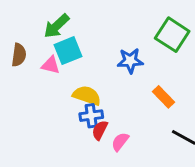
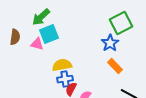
green square: (172, 35) -> (121, 23), turned 30
blue star: (130, 61) -> (110, 43), moved, turned -30
yellow semicircle: (87, 95) -> (62, 65), turned -30

